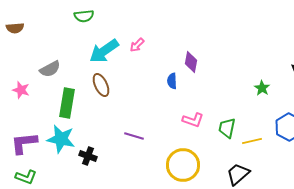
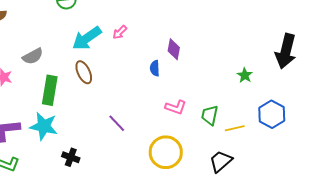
purple line: (134, 136) -> (117, 123), turned 30
black cross: (88, 156) -> (71, 157), moved

